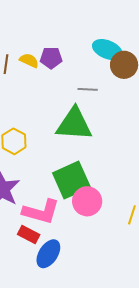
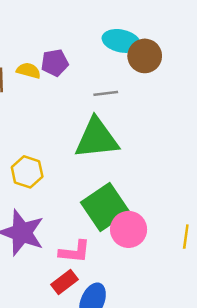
pink L-shape: (41, 212) -> (75, 252), size x0.7
red rectangle: (29, 234) -> (64, 282), turned -55

